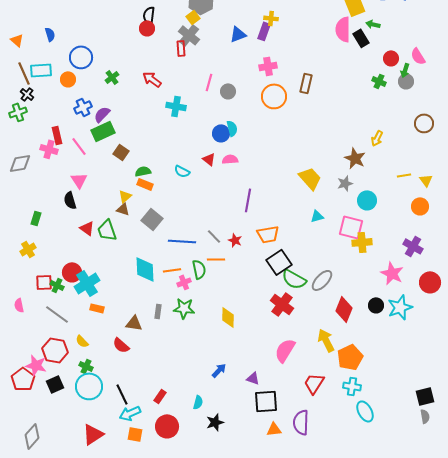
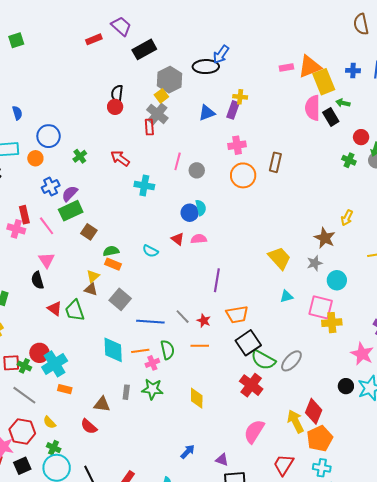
orange line: (216, 259) -> (200, 346), moved
red diamond: (344, 309) -> (314, 411), moved

